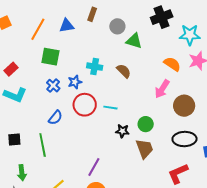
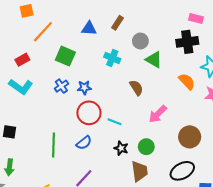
orange line: (38, 29) -> (43, 32), moved
orange semicircle: (172, 64) -> (187, 81), moved
cyan cross: (95, 67) -> (112, 58), moved
pink arrow: (162, 89) -> (158, 114), moved
blue semicircle: (55, 118) -> (84, 143), moved
black ellipse: (185, 139) -> (182, 171), turned -40
green line: (43, 145) -> (54, 145), moved

